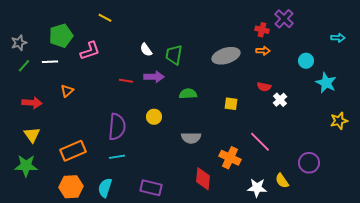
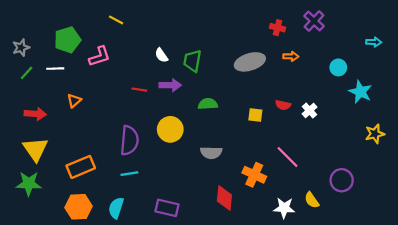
red cross: (262, 30) -> (278, 28), moved
red semicircle: (264, 87) -> (283, 105), moved
yellow circle: (154, 117) -> (170, 129), size x1.5
yellow triangle: (32, 135) -> (35, 149), size x1.4

